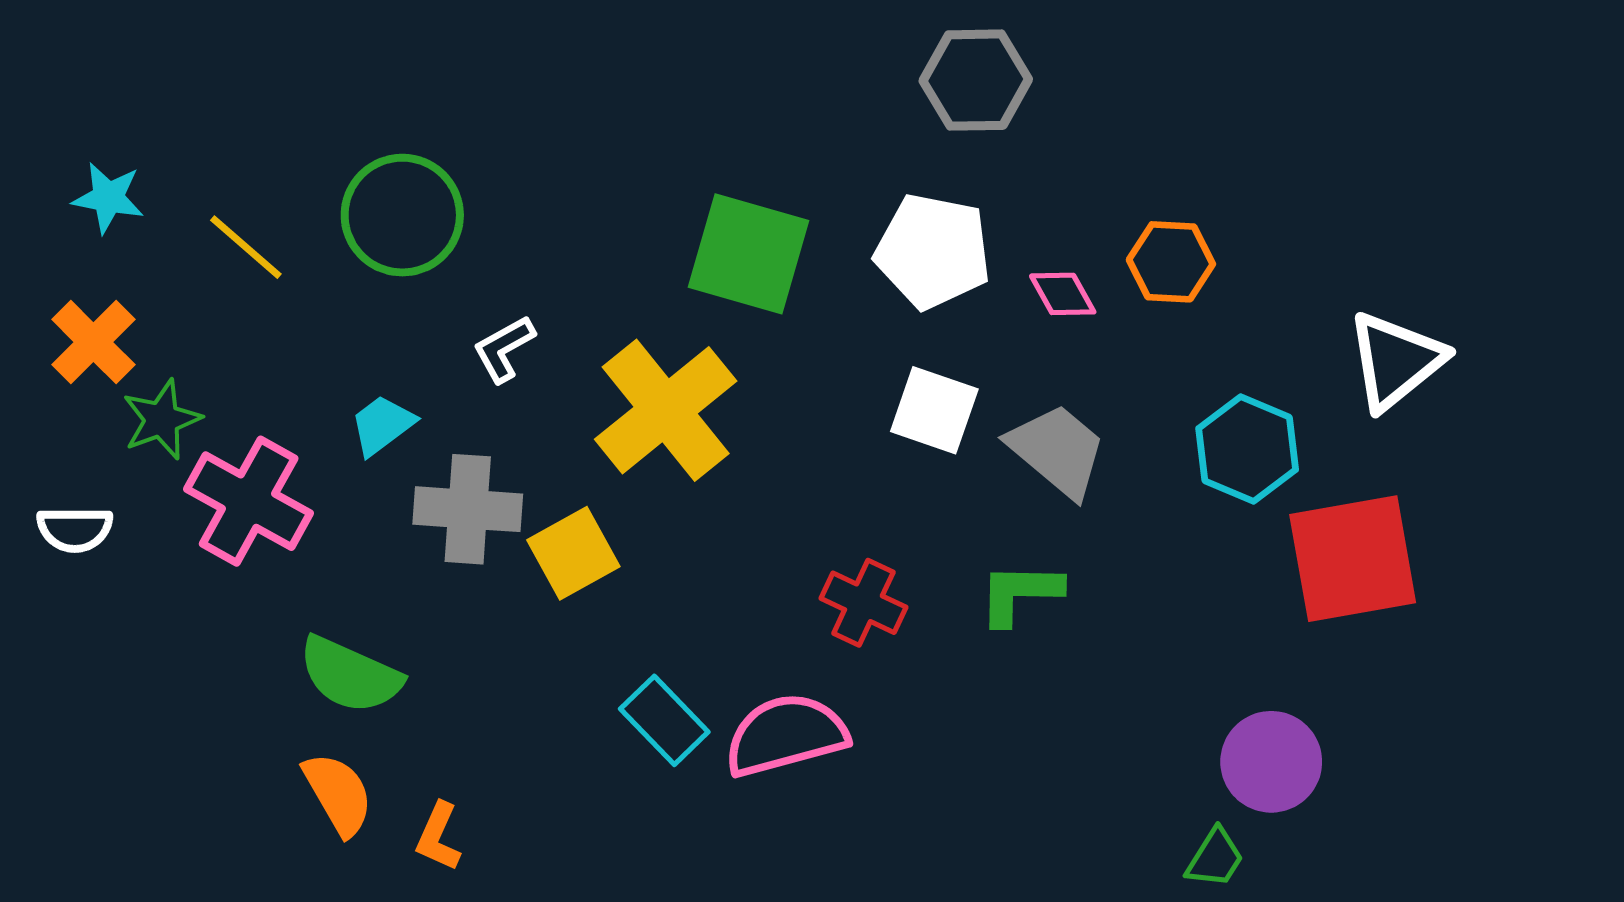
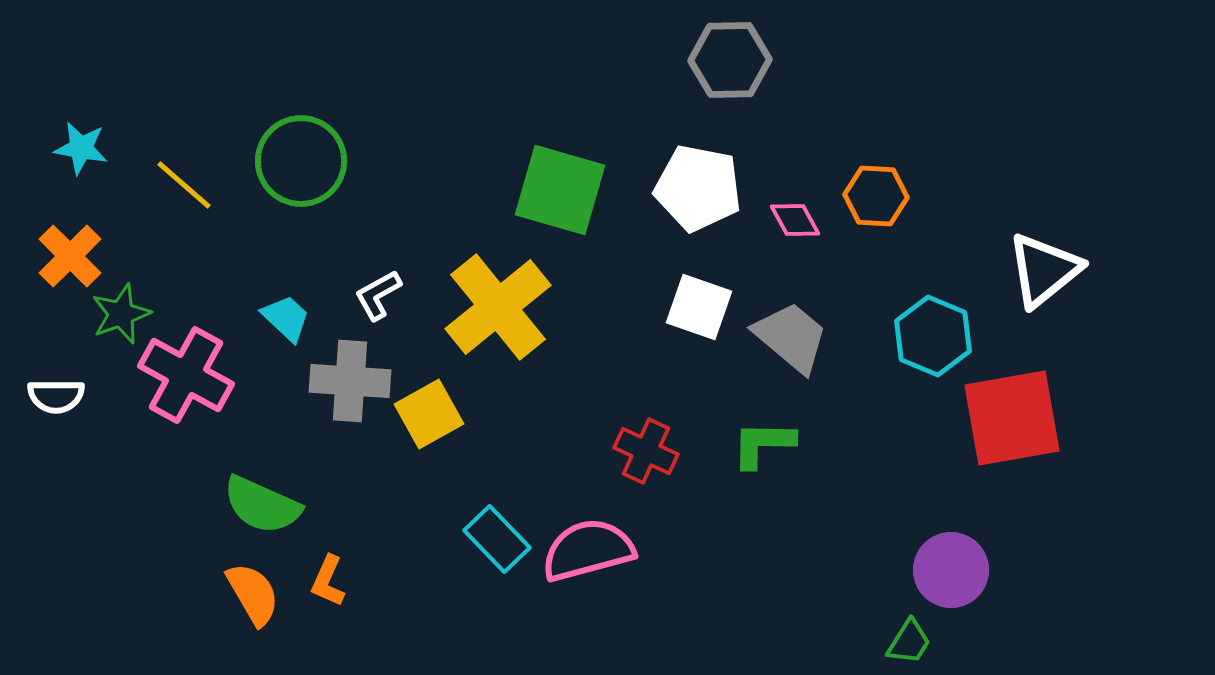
white L-shape: (504, 349) -> (378, 295), moved
cyan trapezoid: (382, 425) -> (286, 318), turned 80
orange L-shape: (438, 837) -> (328, 581), moved

